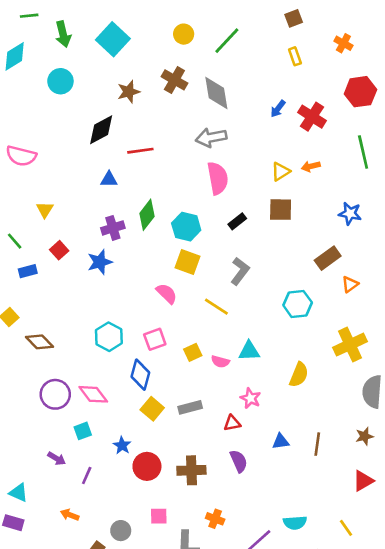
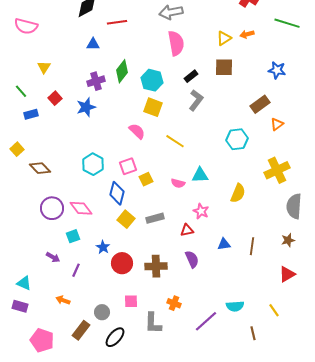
green line: (363, 152) -> (287, 23), turned -60
gray L-shape: (240, 271) -> (196, 100), moved
yellow square: (193, 352) -> (146, 179), moved

